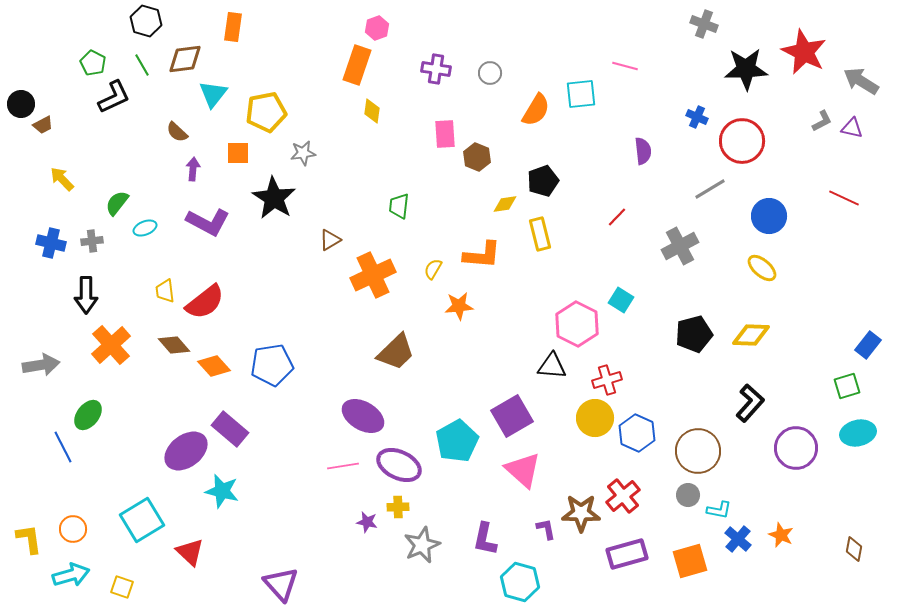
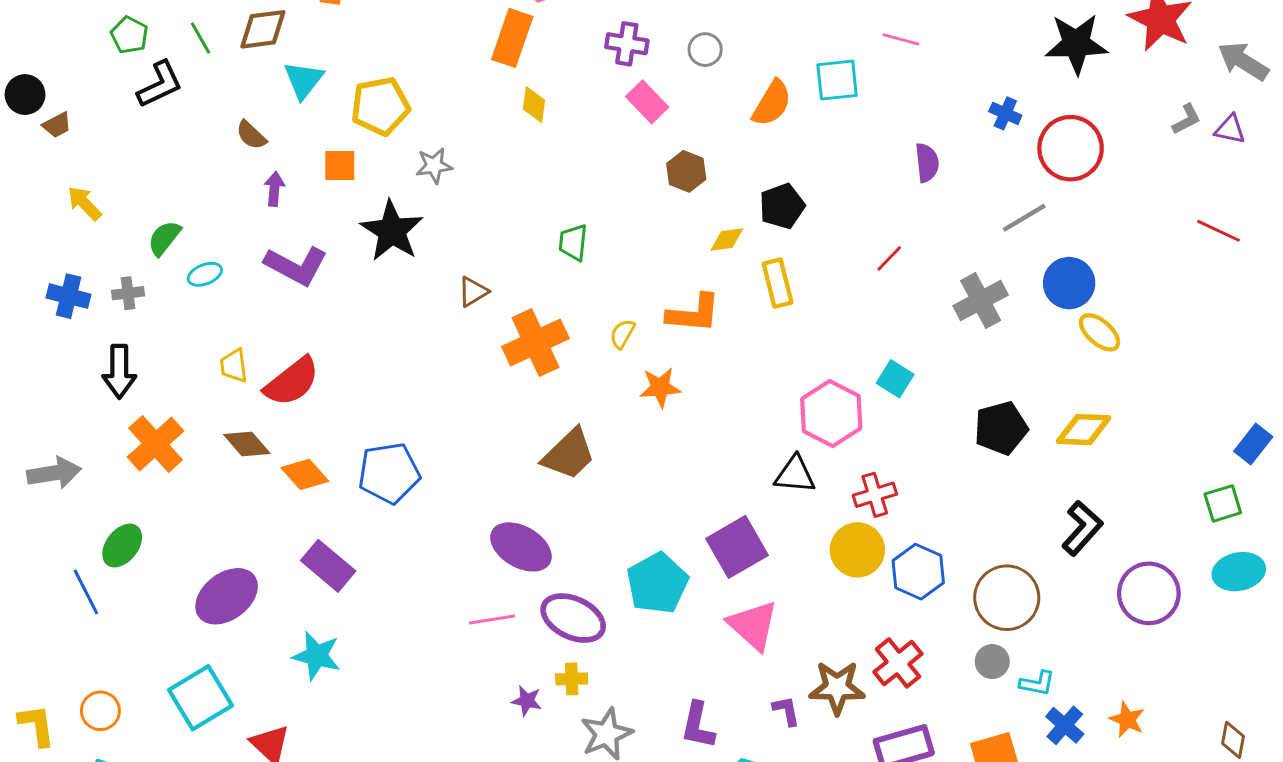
pink rectangle: (445, 134) -> (647, 102), moved, turned -40
blue circle: (769, 216) -> (1069, 283), moved
purple ellipse: (186, 451) -> (227, 596), moved

